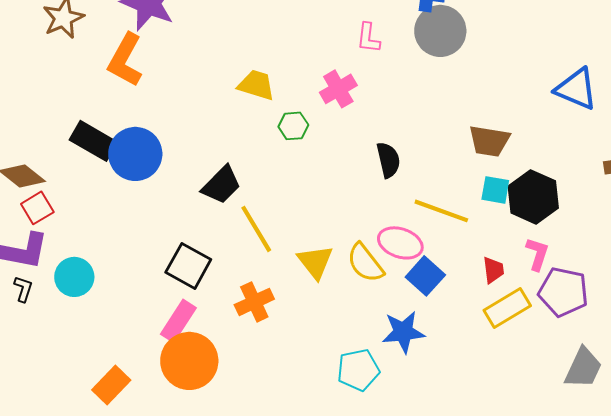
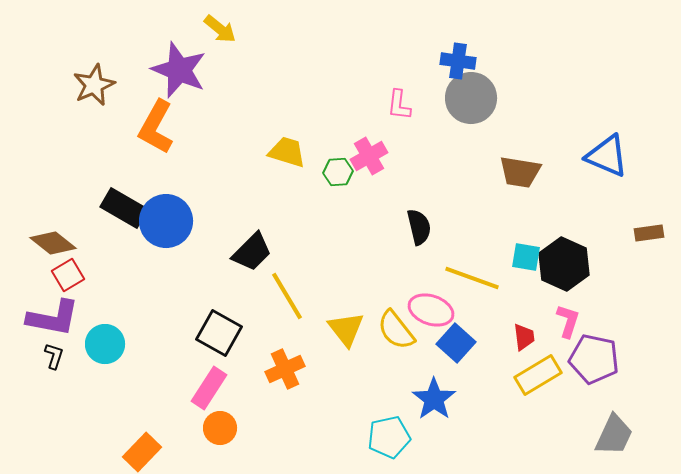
green hexagon: (293, 126) -> (338, 172), moved
brown trapezoid: (489, 141) -> (520, 172), moved
blue star: (403, 332) -> (434, 399), turned -30
orange circle: (189, 361) -> (220, 428), size x0.6

